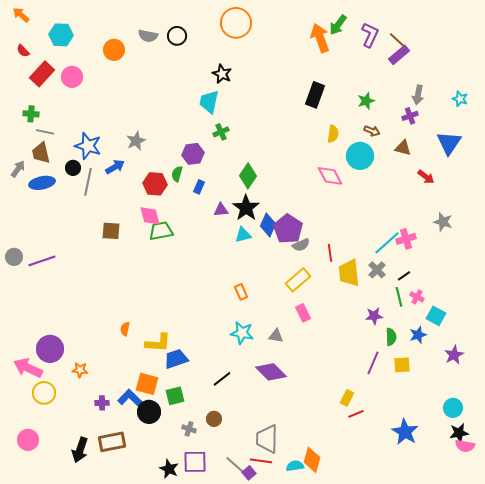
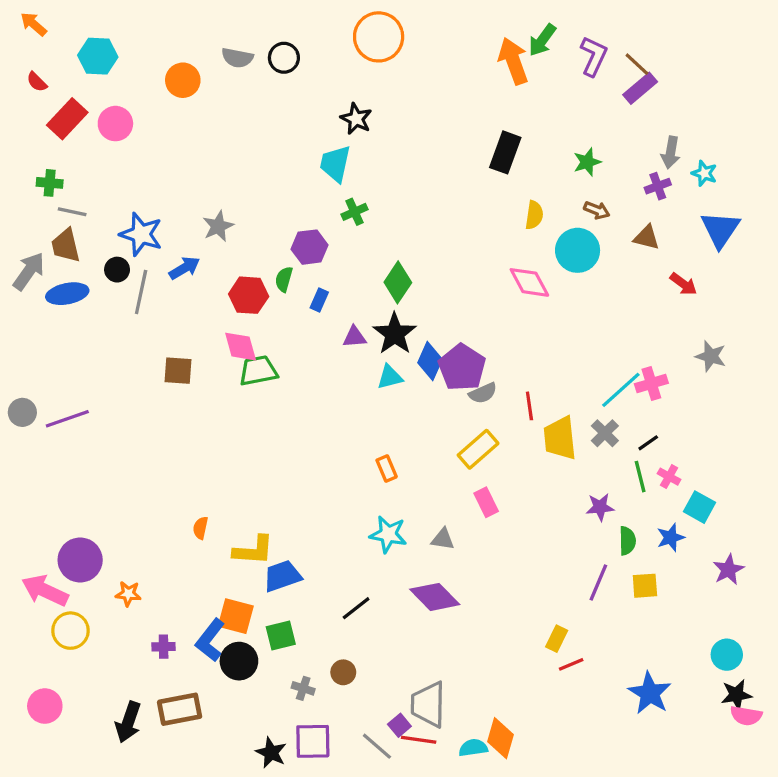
cyan star: (460, 99) -> (704, 173), moved
gray arrow: (18, 169) -> (29, 271), size x1.4
blue L-shape: (131, 399) -> (210, 640), turned -96
purple square: (249, 473) -> (399, 725), moved

